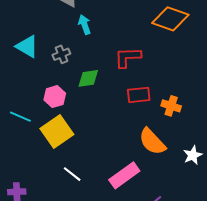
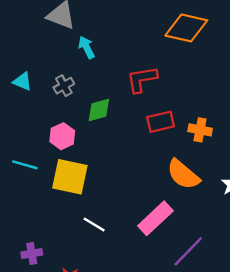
cyan triangle: (27, 46) -> (22, 81), size x0.7
yellow square: (57, 132) -> (70, 177), turned -36

